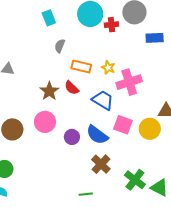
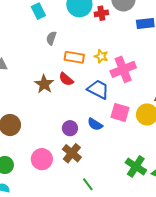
pink circle: (45, 122) -> (42, 159), moved
blue semicircle: (97, 135) -> (95, 124), size x0.7
brown cross: (101, 164) -> (72, 153), moved
green line: (86, 194) -> (88, 184), turned 64

